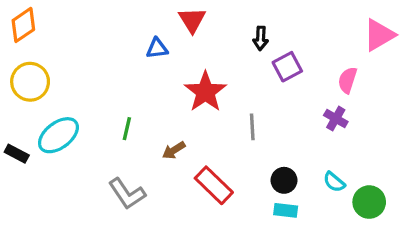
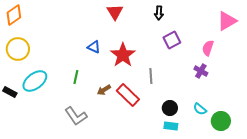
black arrow: (261, 38) -> (159, 13), moved
blue triangle: (157, 48) -> (94, 47), moved, turned 32
red rectangle: (214, 185) -> (128, 95), moved

